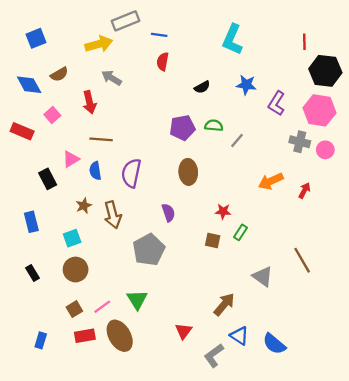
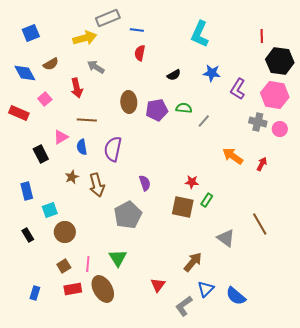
brown ellipse: (188, 172) -> (129, 102), moved
orange arrow: (271, 181) -> (233, 156), turned 60
cyan square: (72, 238) -> (50, 210), moved
brown square: (213, 240) -> (183, 207), size x1.6
pink line: (102, 307) -> (88, 264), turned -49
blue triangle: (239, 336) -> (206, 289), turned 42

